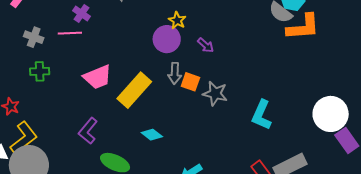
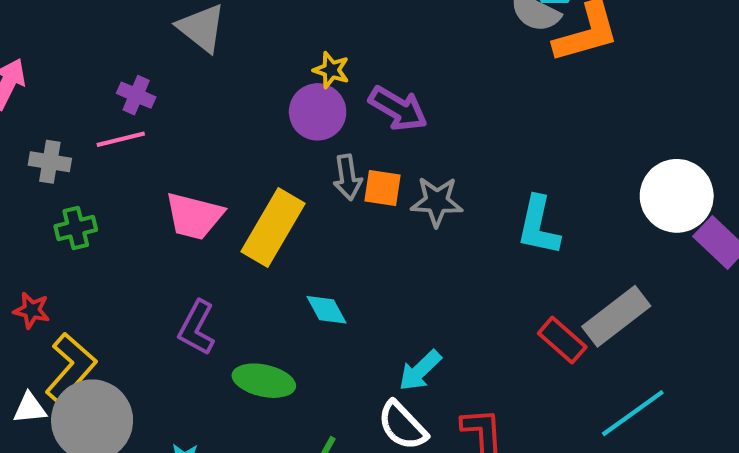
purple arrow: (206, 45) -> (398, 109), size x1.6
pink trapezoid: (98, 77) -> (194, 216), turned 48
cyan diamond: (152, 135) -> (326, 310), turned 35

